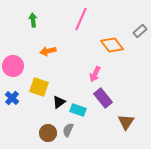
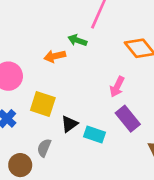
green arrow: (33, 20) -> (77, 40), moved, turned -64
gray semicircle: (68, 130) -> (44, 148), moved
brown circle: (48, 133) -> (20, 165), moved

